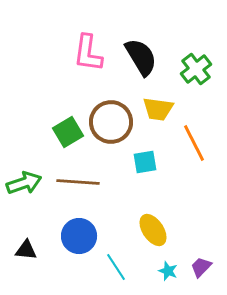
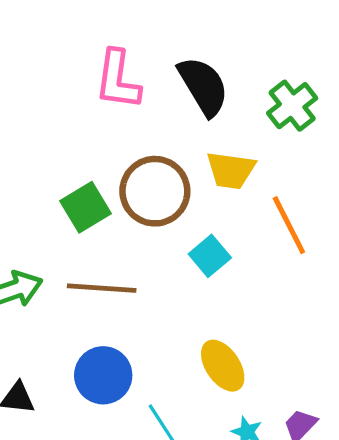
cyan square: (145, 162) -> (210, 256), turned -30

